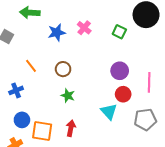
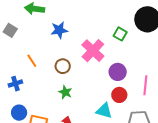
pink cross: (84, 28) -> (93, 51), moved, size x1.6
cyan triangle: (109, 112) -> (104, 111), turned -36

